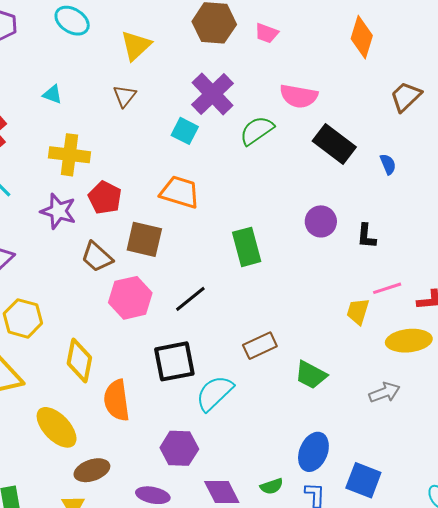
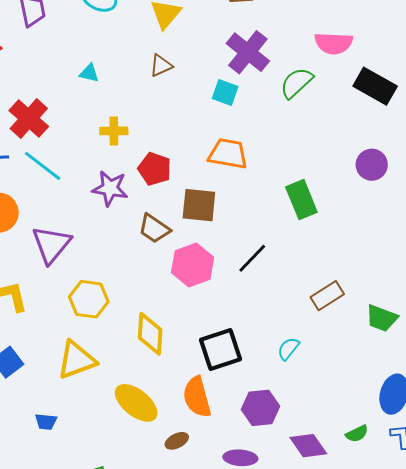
brown triangle: (125, 96) -> (161, 65), turned 35
yellow cross: (69, 155) -> (114, 131), size x0.7
black square: (174, 361) -> (221, 350), moved
cyan semicircle: (214, 393) -> (288, 349), size x0.6
orange semicircle: (117, 400) -> (197, 397), moved
brown ellipse: (92, 470) -> (177, 441), size x0.7

